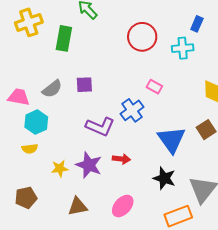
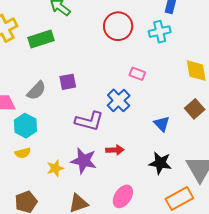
green rectangle: (64, 38) -> (41, 39), turned 70
blue triangle: (171, 140) -> (162, 124), size x0.6

